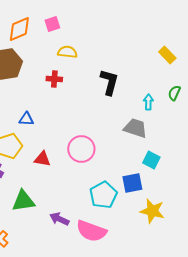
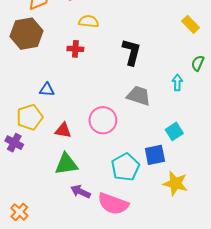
cyan arrow: (148, 102) -> (177, 83), moved
gray trapezoid: (135, 128) -> (139, 96), moved
cyan square: (151, 160) -> (174, 131), turned 30
green triangle: (23, 201) -> (66, 164), moved

